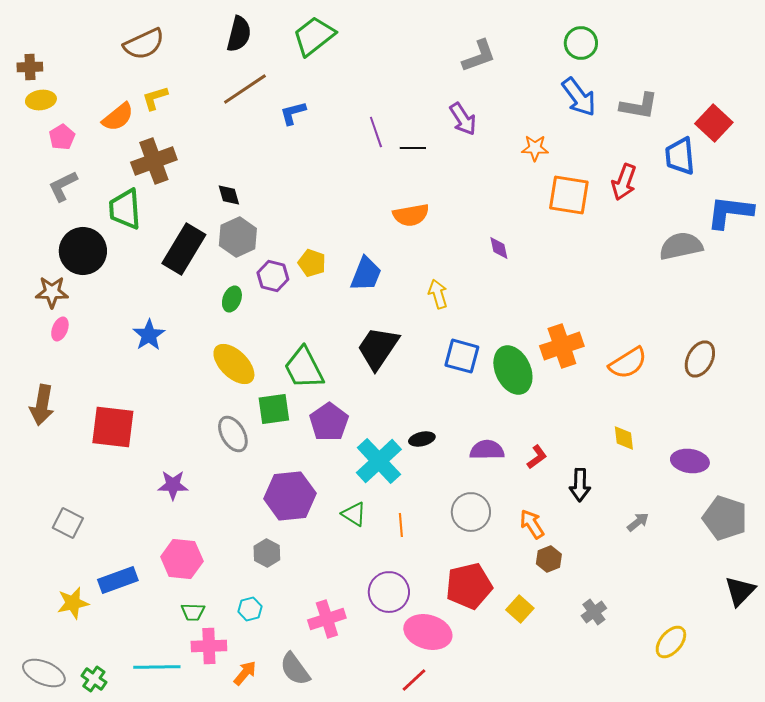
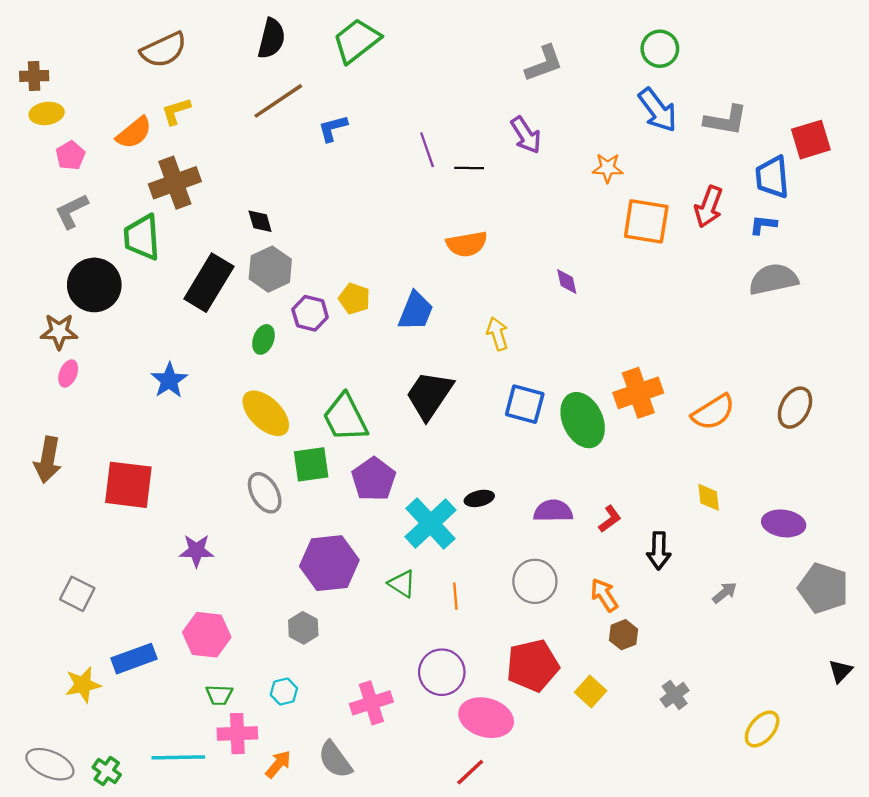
red square: (714, 123) -> (811, 140), turned 30
blue L-shape: (730, 212) -> (763, 225), moved, size x0.5
black triangle: (740, 591) -> (840, 671), size x0.7

